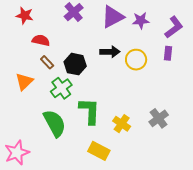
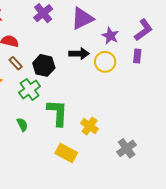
purple star: (141, 21) -> (110, 36), moved, turned 30
gray cross: (159, 118) -> (127, 148), moved
green semicircle: (55, 123) -> (22, 125), size x0.5

